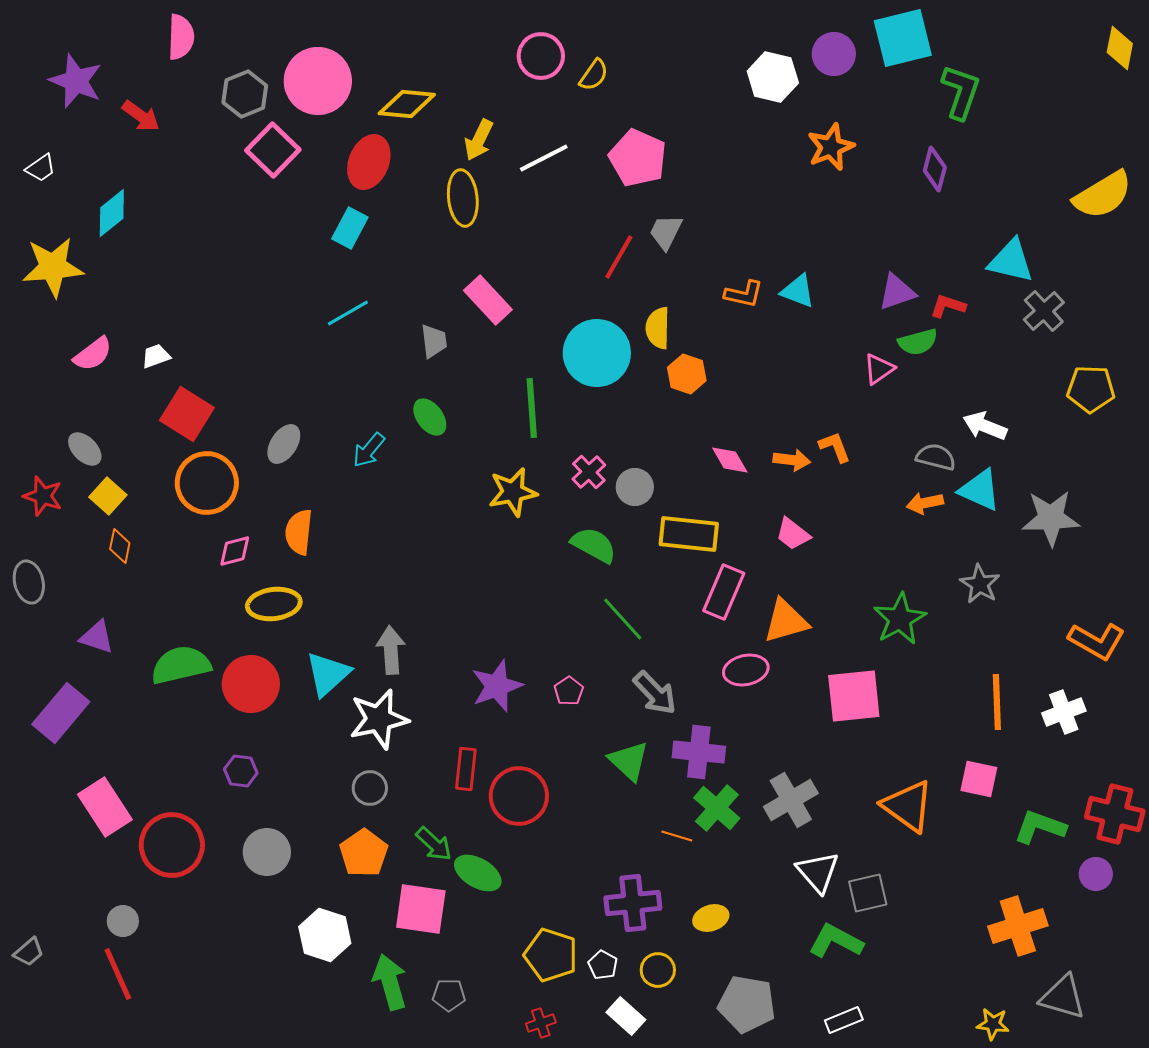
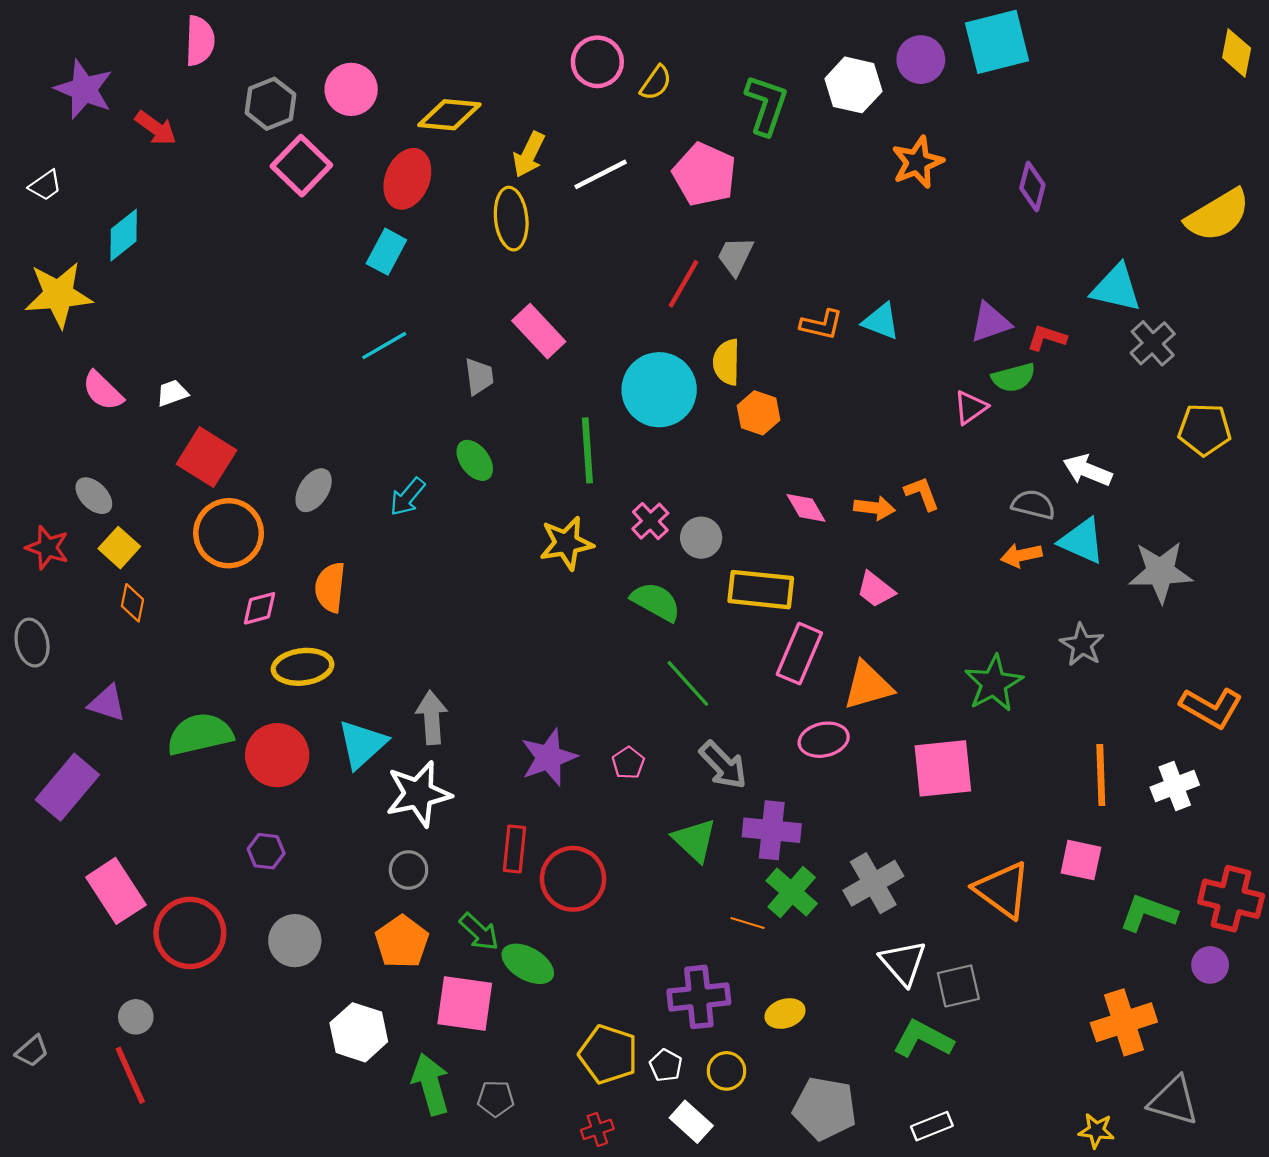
pink circle: (318, 81) -> (351, 89), size x0.7
green L-shape: (961, 92) -> (766, 105), moved
pink semicircle: (93, 354) -> (103, 391), turned 81

